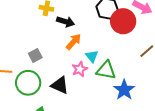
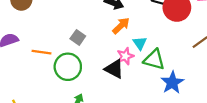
gray square: (35, 55) -> (78, 37), turned -32
black triangle: (60, 85) -> (114, 69), moved

